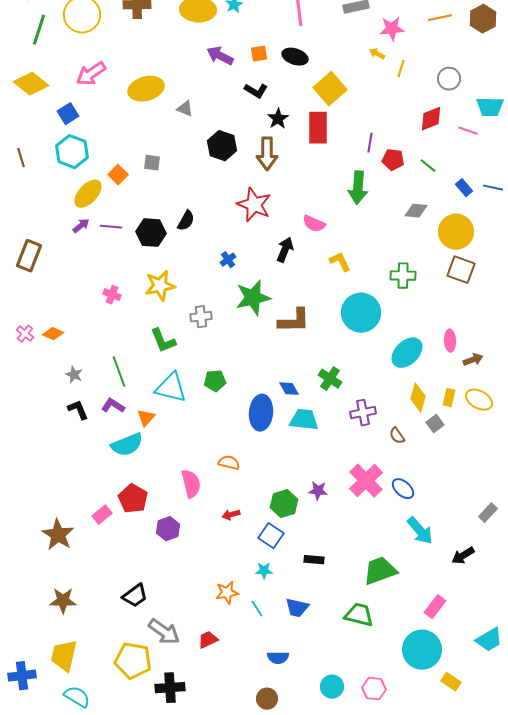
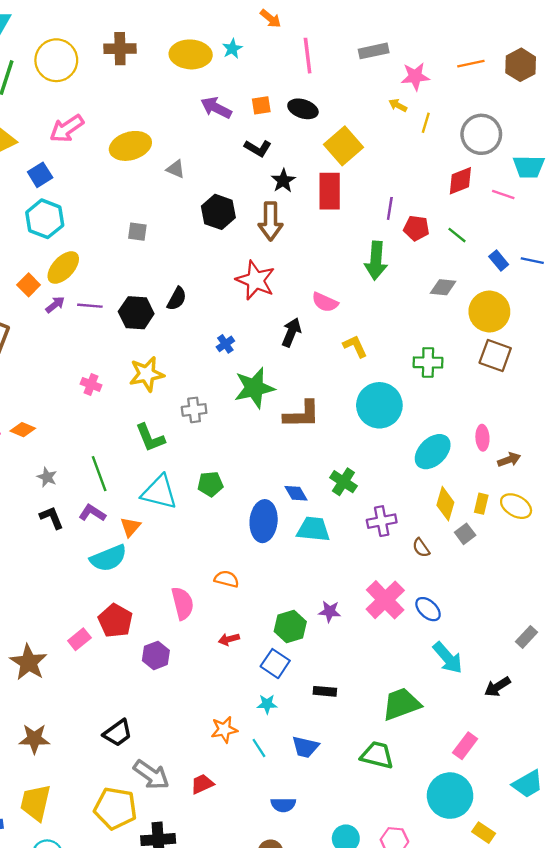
gray circle: (449, 79) -> (481, 134), size x1.5
orange square: (118, 175) -> (29, 285), moved

